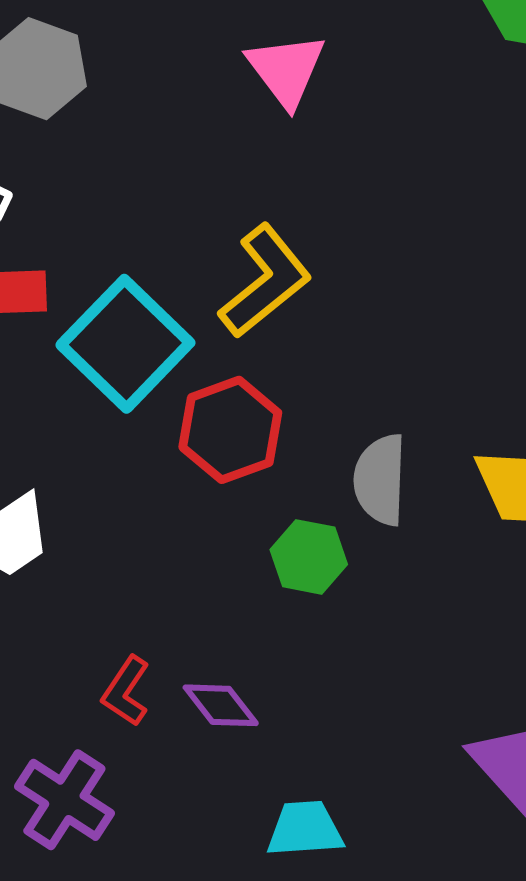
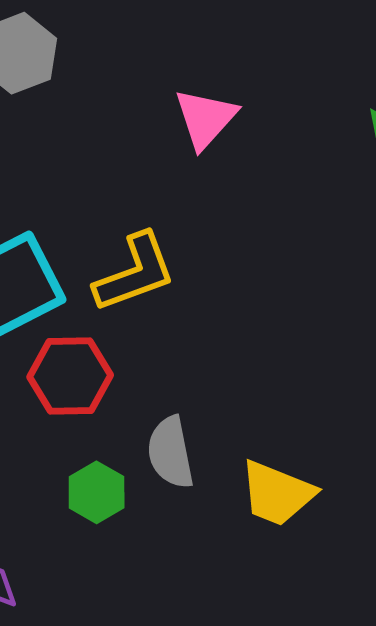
gray semicircle: (380, 480) -> (170, 452), turned -32

